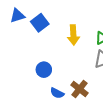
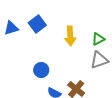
blue triangle: (17, 16) -> (11, 28), moved

